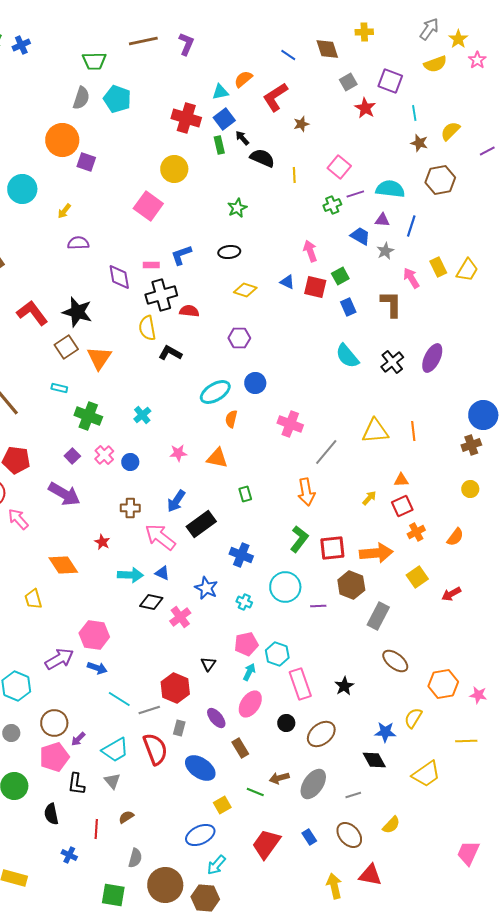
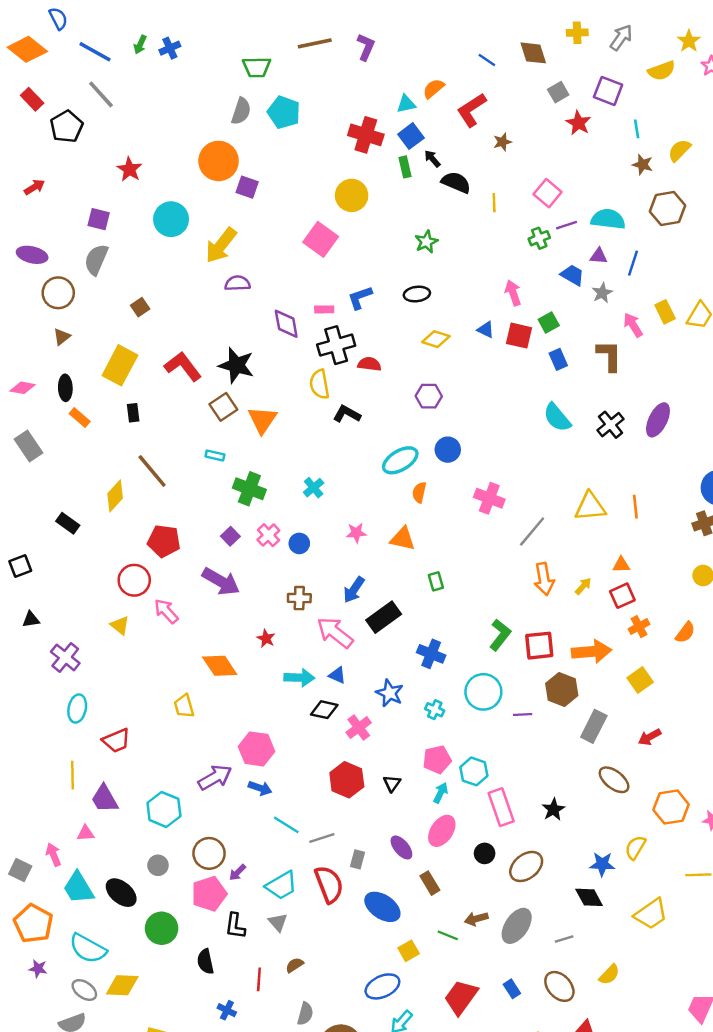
gray arrow: (429, 29) -> (621, 37), moved
yellow arrow: (64, 211) -> (221, 245), size x2.0
orange arrow: (306, 492) -> (544, 579), moved
red arrow: (451, 594) -> (650, 737), moved
red hexagon: (175, 688) -> (347, 780), moved

